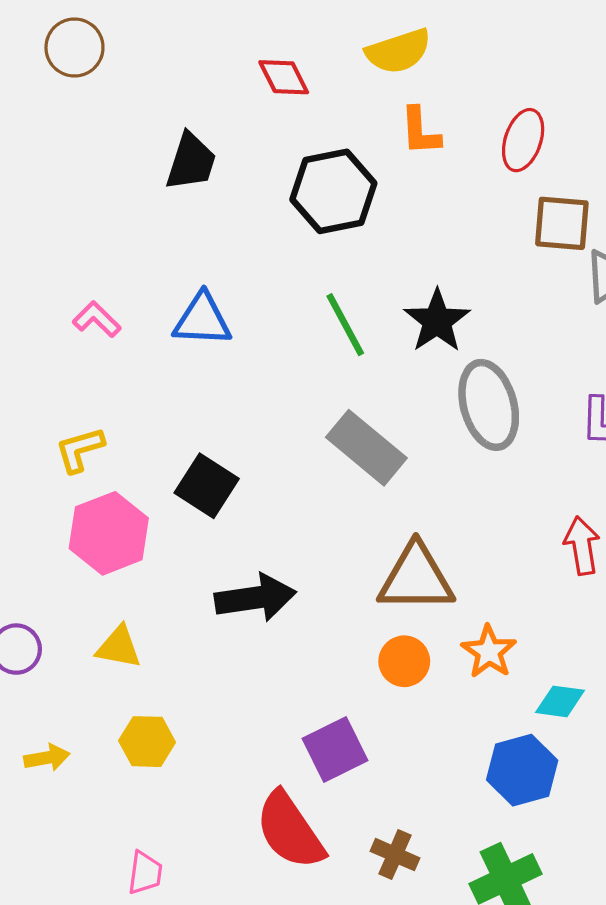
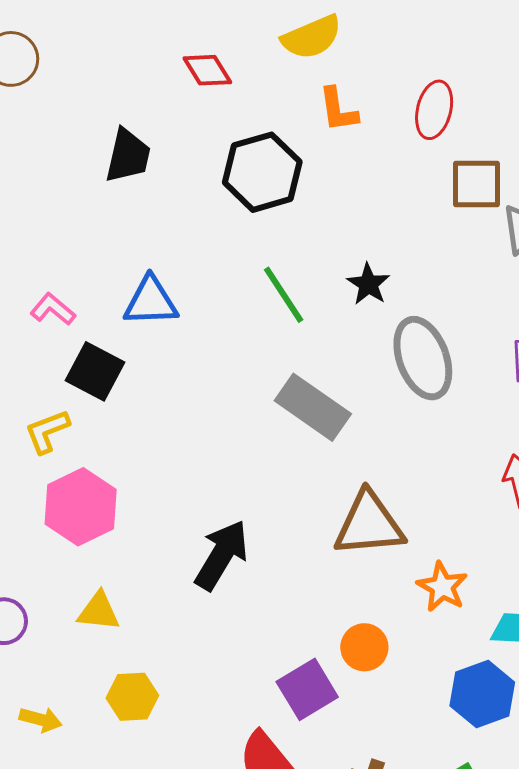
black star: (437, 321) -> (368, 284), size x0.7
black square: (207, 486) -> (95, 371), moved
black arrow: (255, 598) -> (222, 555), turned -46
orange circle: (404, 661) -> (364, 647), moved
yellow arrow: (47, 758) -> (41, 720), turned 30

